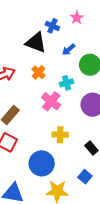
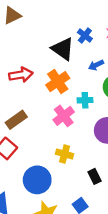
orange cross: (39, 72) -> (58, 82), size x1.5

